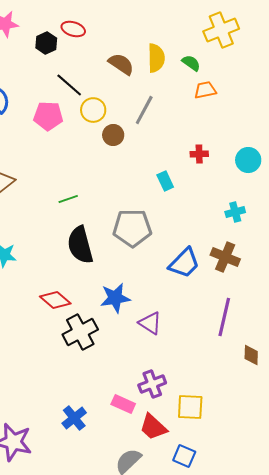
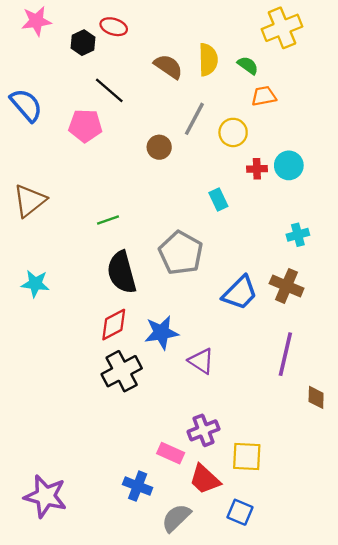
yellow circle: (93, 110) -> (233, 132), moved
cyan circle: (248, 160) -> (289, 165), moved
gray pentagon: (132, 228) -> (181, 253), turned 30
red diamond: (55, 300) -> (114, 325), moved, turned -68
blue cross: (74, 418) -> (138, 486), moved, turned -30

